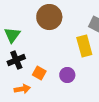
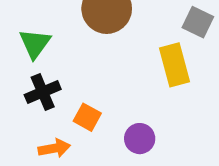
purple circle: (67, 75) -> (140, 139), moved

